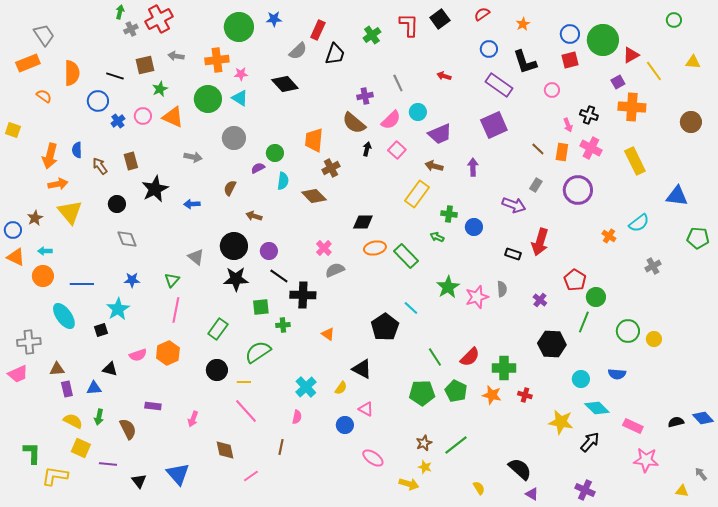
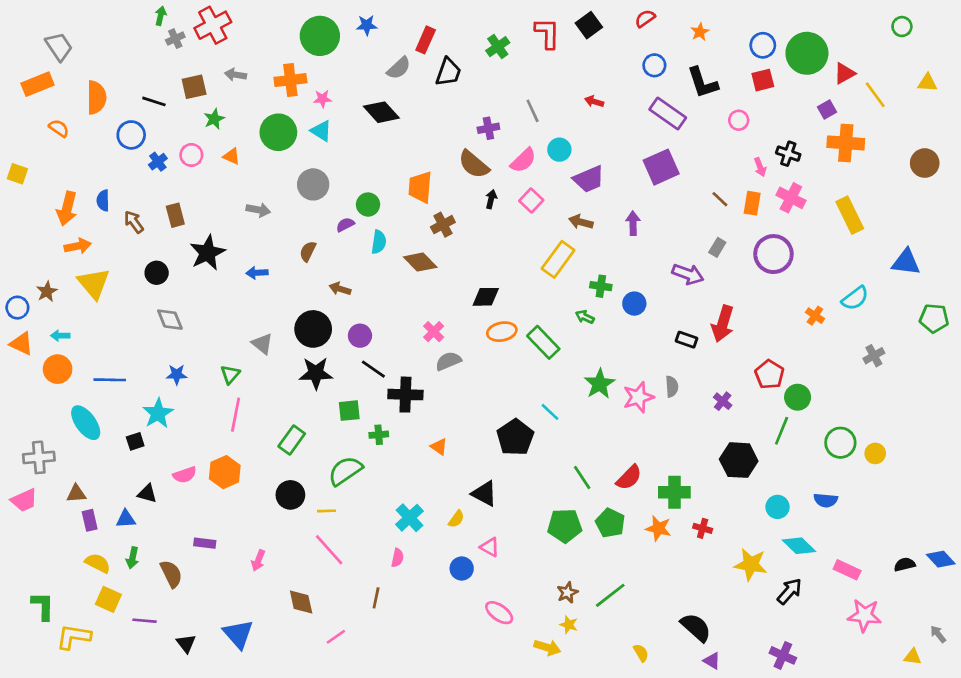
orange triangle: (173, 117) -> (232, 156), size x0.6

